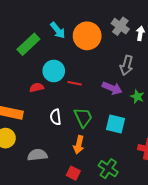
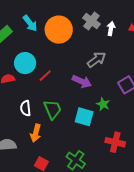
gray arrow: (127, 65) -> (97, 60), turned -144
red line: (75, 83) -> (45, 76), turned -56
green star: (137, 97) -> (103, 104), moved
orange arrow: (79, 145) -> (36, 133), moved

